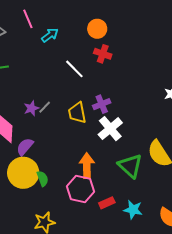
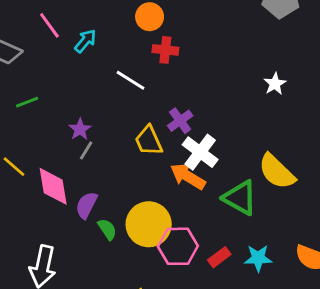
gray line: (45, 107) -> (86, 150), moved
purple star: (31, 108) -> (80, 129), moved
orange arrow: (87, 166) -> (188, 176), moved, turned -45
yellow circle: (23, 173) -> (149, 224), moved
green semicircle: (43, 179) -> (107, 229), moved

